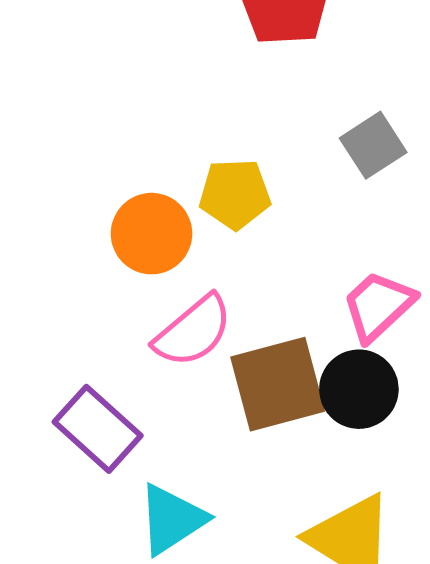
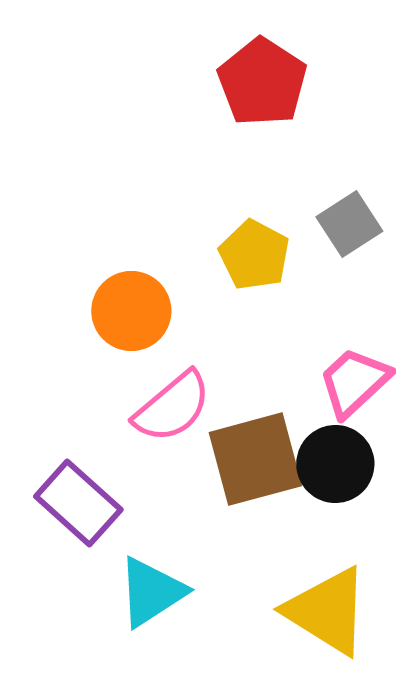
yellow pentagon: (235, 194) -> (254, 255), moved, turned 30

